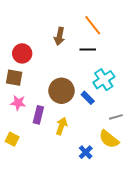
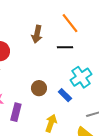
brown circle: (61, 91) -> (39, 88), size x0.6
yellow arrow: (61, 126) -> (51, 123), moved

